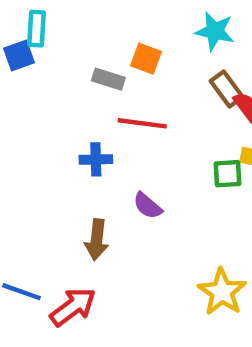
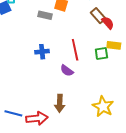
red line: (142, 123) -> (75, 50), moved, turned 75
brown arrow: (97, 240) -> (60, 103), moved
red arrow: (73, 307) -> (37, 118), turned 35

